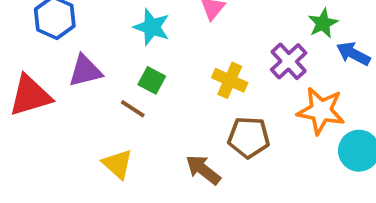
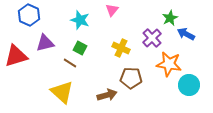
yellow triangle: (118, 164) -> (62, 92), size x1.4
brown arrow: (203, 170) -> (107, 95), turned 126

